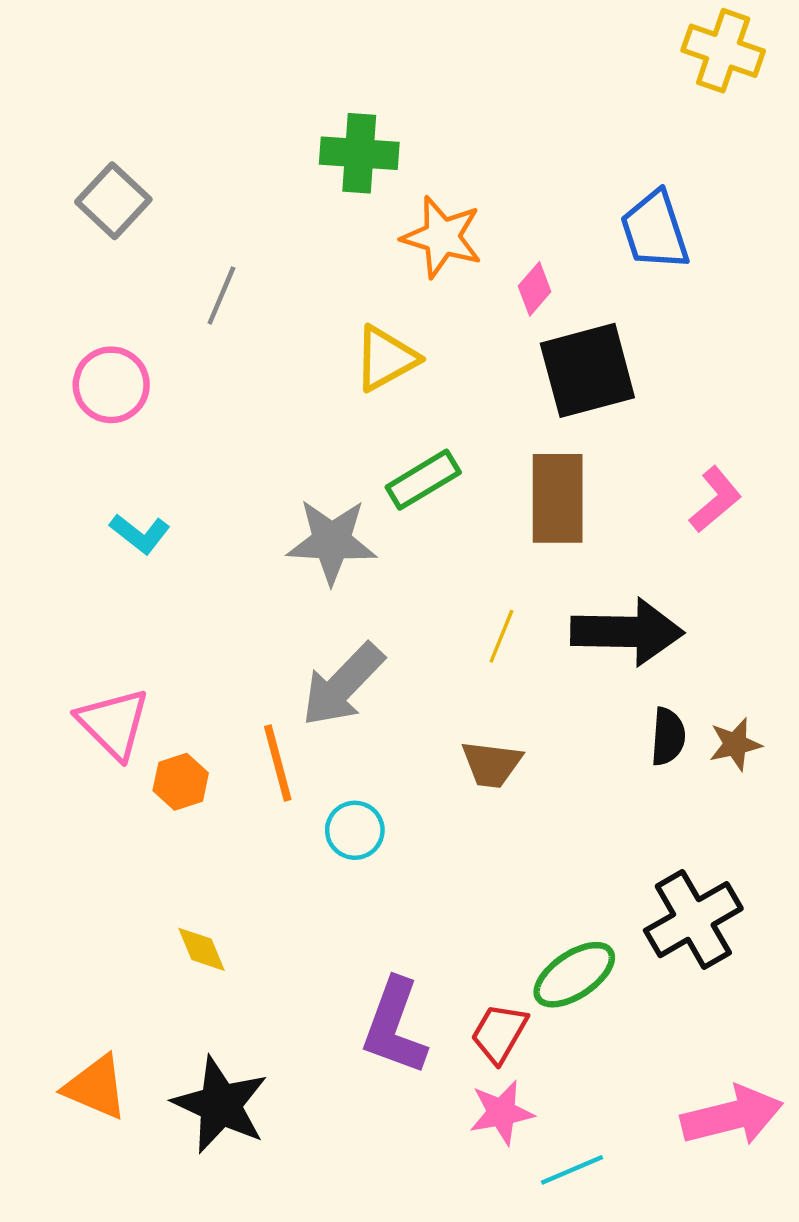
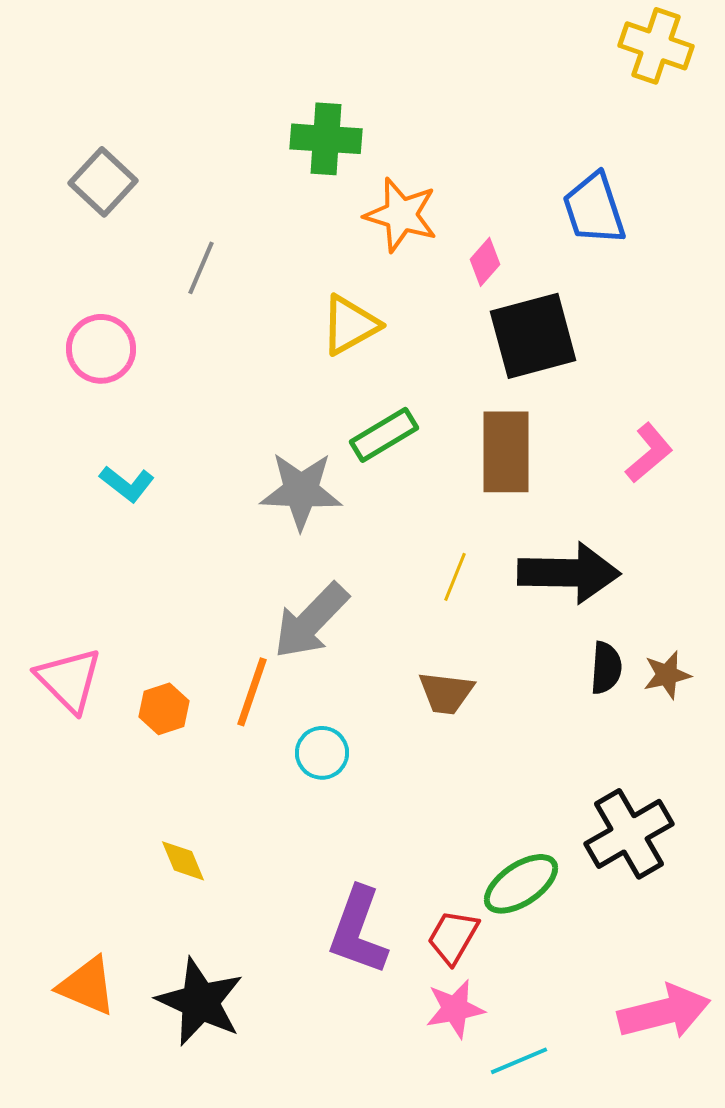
pink triangle: (113, 723) -> (69, 680), moved
orange line: (278, 763) -> (252, 692), turned 34

